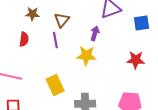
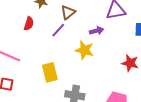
purple arrow: (95, 33) -> (97, 31), turned 48
purple line: (55, 40) -> (58, 30), turned 42

